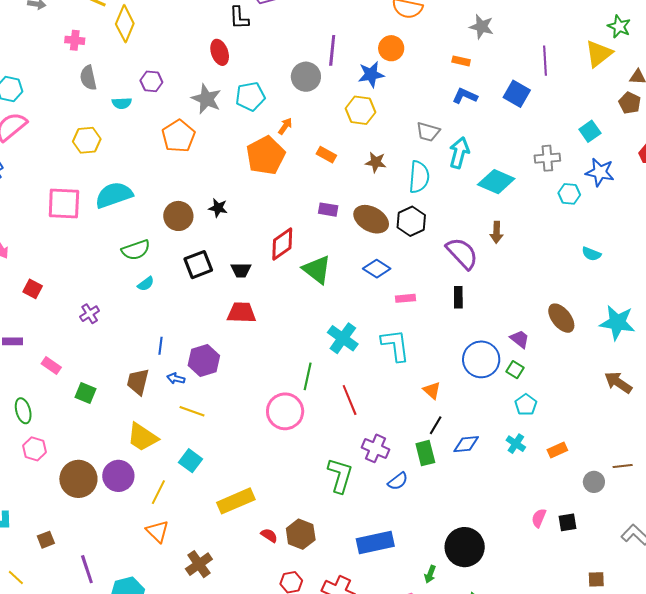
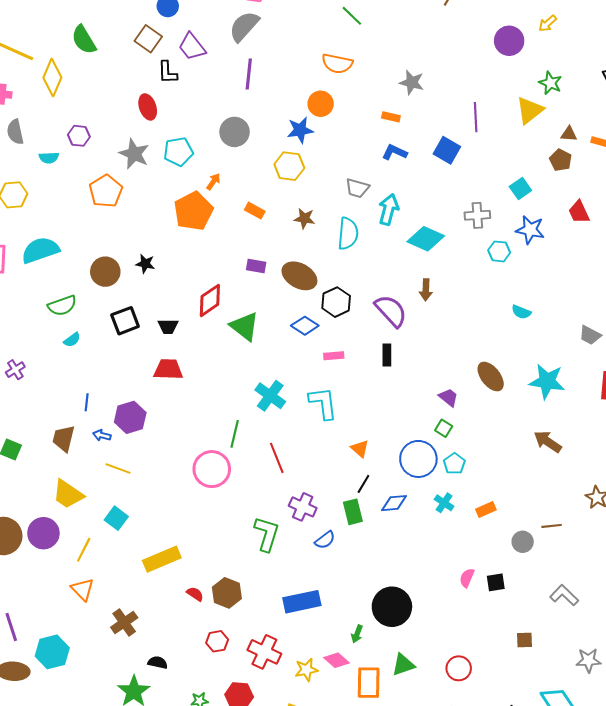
purple line: (332, 50) -> (249, 74), moved
black hexagon: (411, 221) -> (336, 302), moved
blue circle: (481, 359) -> (418, 459), moved

